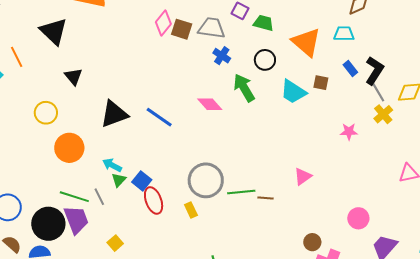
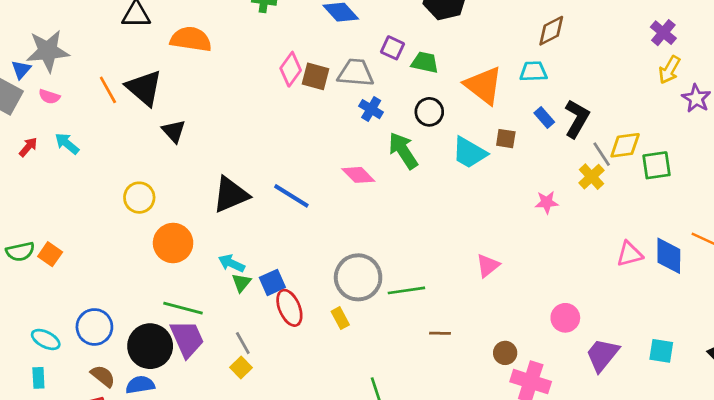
orange line: (17, 57) -> (108, 90), moved
black triangle: (73, 77) -> (174, 131), moved
gray line: (378, 92) -> (602, 154), moved
blue square: (142, 181) -> (272, 282), turned 30
gray line: (99, 197) -> (243, 343), moved
brown line: (266, 198) -> (440, 333), moved

